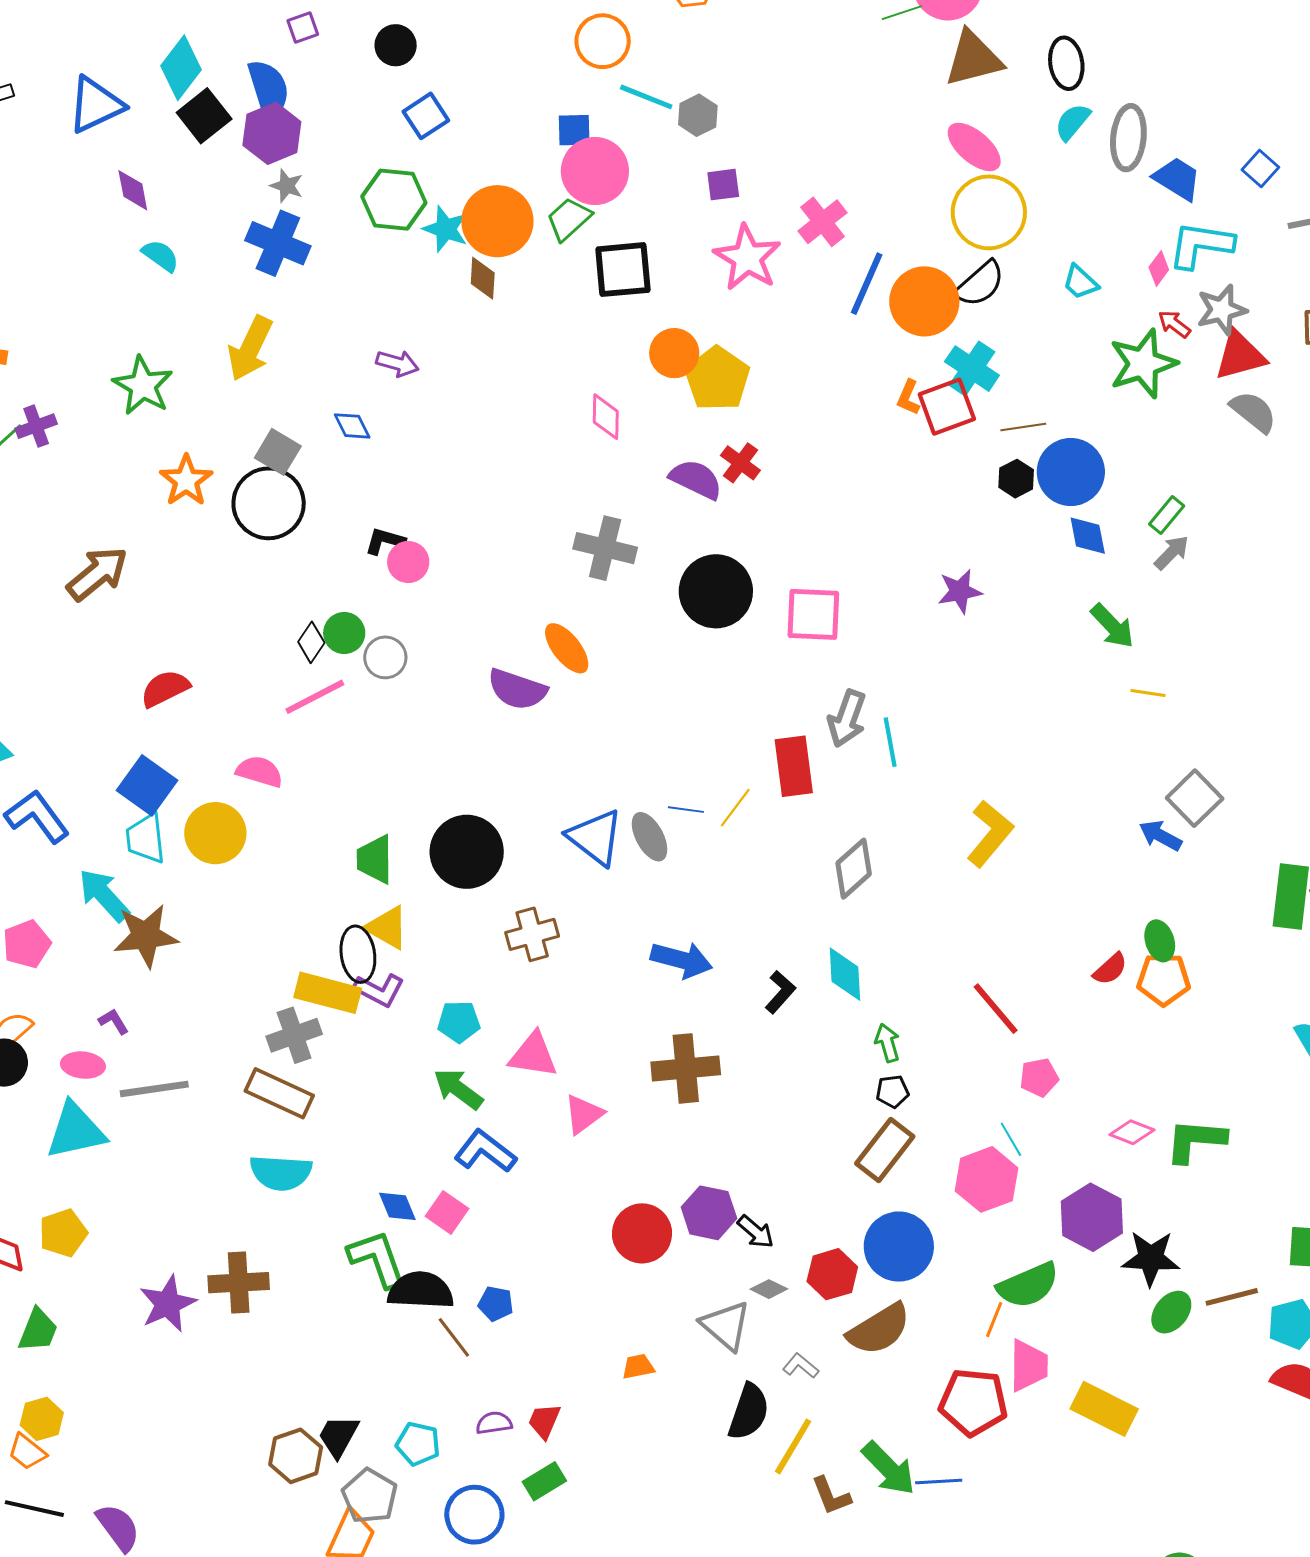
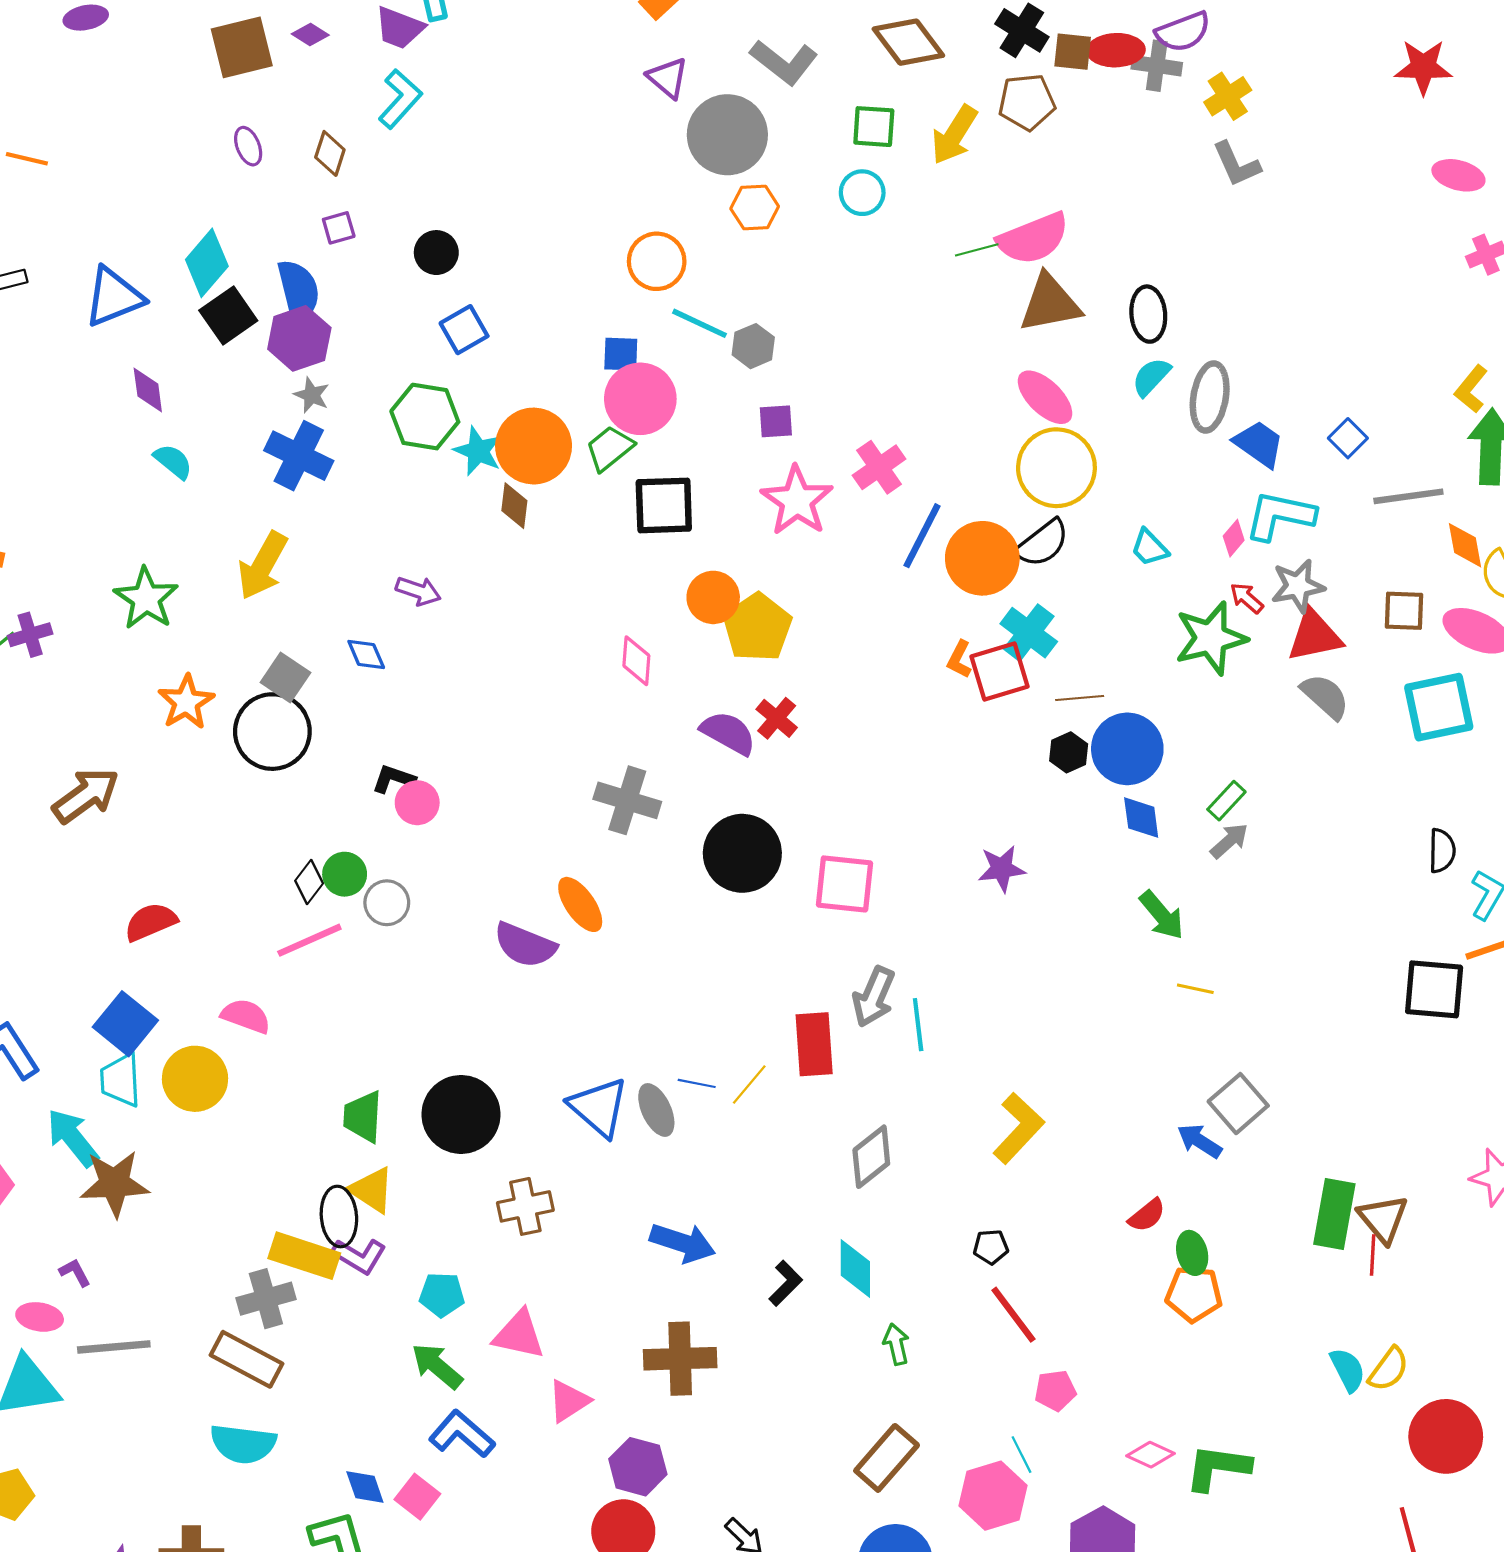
red semicircle: (1110, 969) -> (1147, 1215), moved
black pentagon: (892, 1091) -> (991, 1247), moved
purple hexagon: (709, 1213) -> (638, 1467), moved

